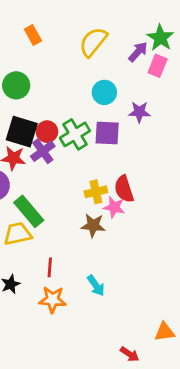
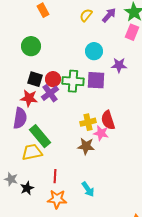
yellow semicircle: (93, 42) -> (86, 15), size x0.6
purple arrow: (138, 52) -> (109, 15), moved
black square: (22, 132) -> (35, 79), size x0.7
green cross: (75, 134) -> (73, 81), turned 35

